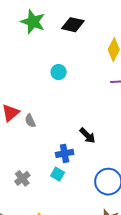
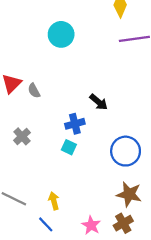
cyan circle: (59, 72) -> (61, 34), size x1.5
gray cross: (22, 178) -> (22, 136), moved

